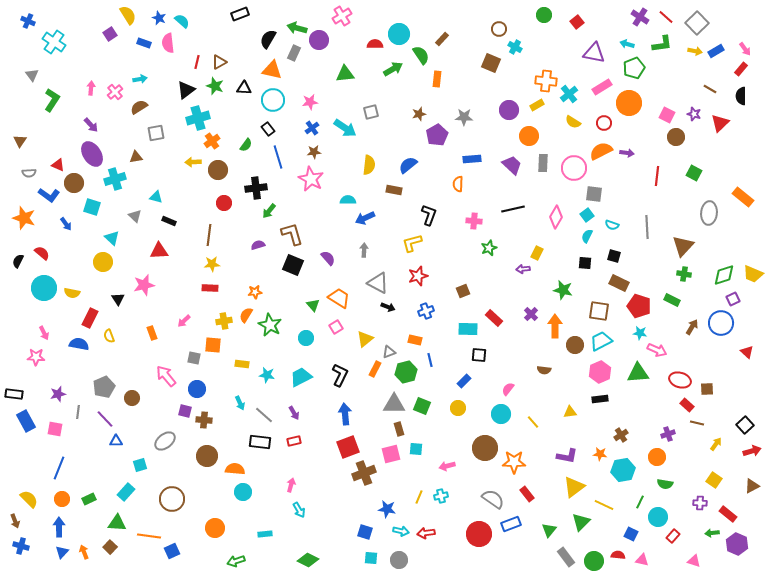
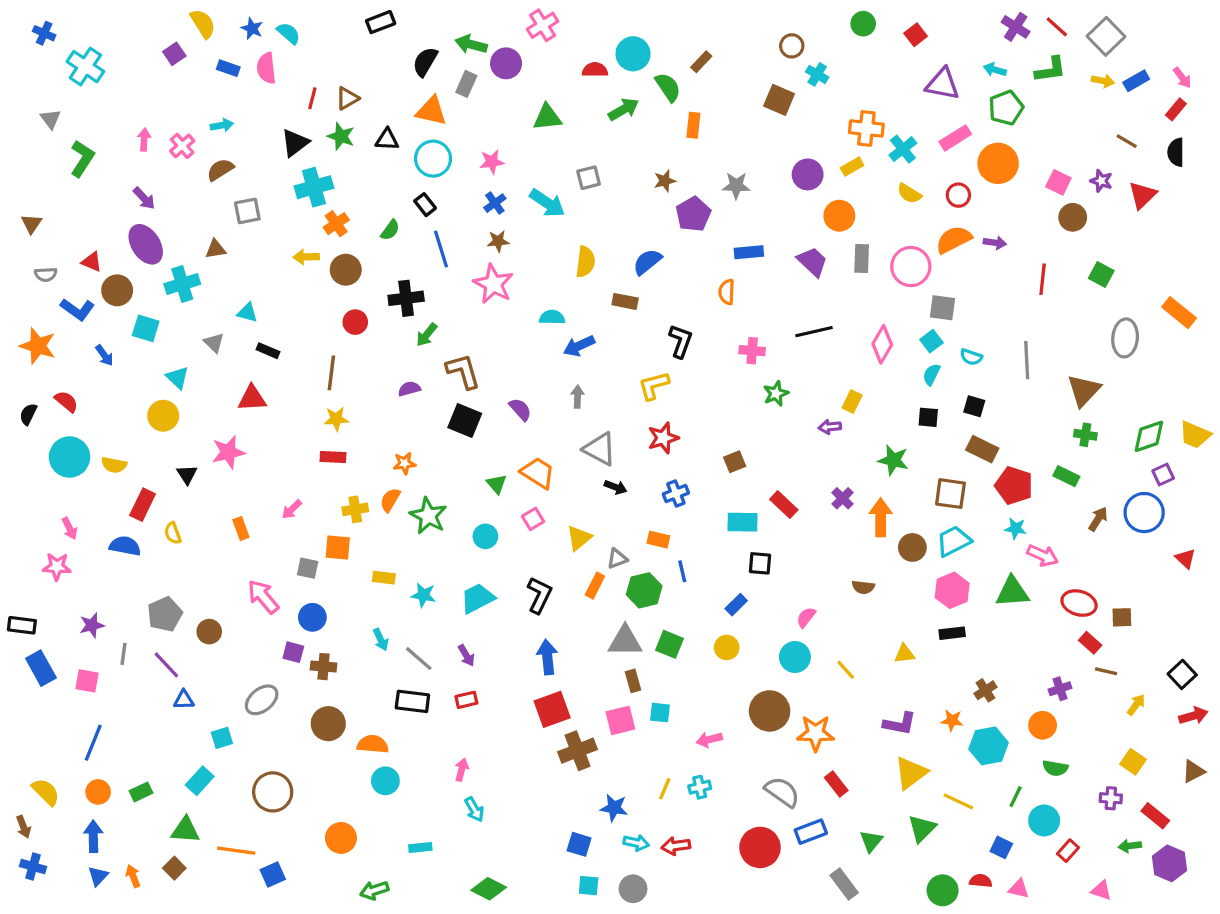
gray rectangle: (566, 557) -> (844, 884), moved

